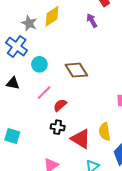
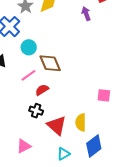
brown diamond: (76, 70) -> (50, 63), moved

